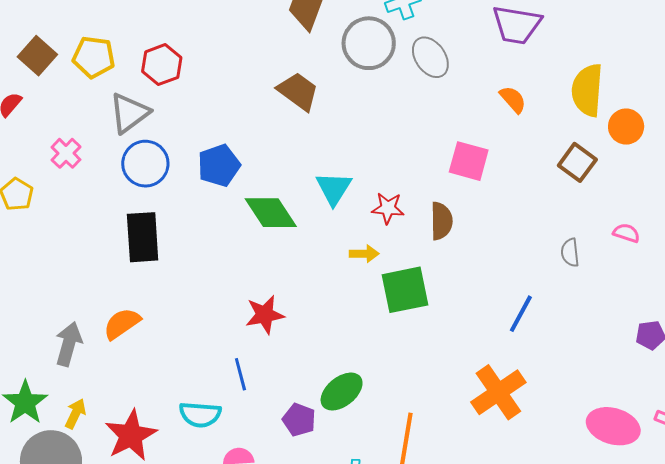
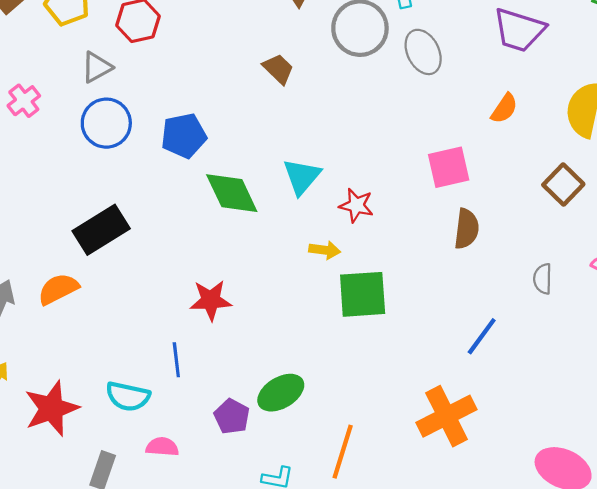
brown trapezoid: (298, 91) -> (278, 69), size x0.7
orange semicircle: (513, 99) -> (504, 108), turned 68
gray triangle: (129, 113) -> (97, 67), size x0.7
pink square: (469, 161) -> (449, 167), turned -36
brown semicircle: (441, 221) -> (467, 229), moved
black rectangle: (143, 237) -> (101, 230), moved, turned 54

